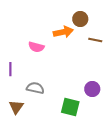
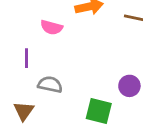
purple line: (10, 69) -> (26, 58), moved

